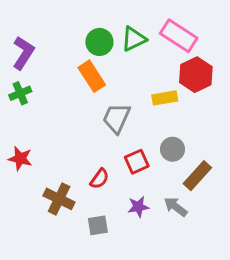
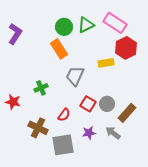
green cross: (20, 93) -> (41, 88), moved
gray circle: (173, 149) -> (107, 104), moved
red square: (137, 162) -> (88, 104), turned -35
gray square: (98, 225) -> (63, 145), size x1.6

